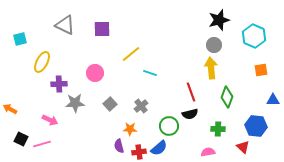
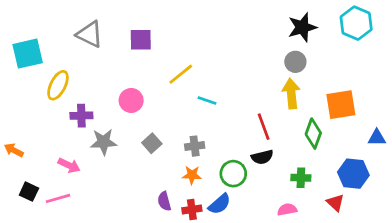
cyan hexagon: (254, 36) -> (356, 23), moved
cyan square: (20, 39) -> (28, 54), size x1.6
orange square: (261, 70) -> (341, 105), moved, size x1.6
gray cross: (141, 106) -> (195, 146), turned 32
orange star: (130, 129) -> (192, 175), moved

